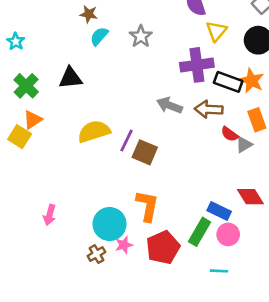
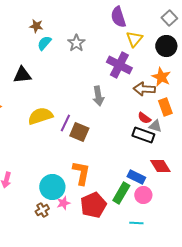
purple cross: (197, 65) -> (119, 65), turned 35
black rectangle: (228, 82) -> (143, 135), moved
gray arrow: (170, 105) -> (98, 96), turned -120
brown arrow: (209, 109) -> (144, 89), moved
gray triangle: (244, 144) -> (155, 126), turned 48

